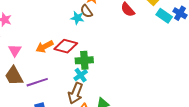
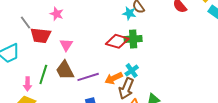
orange arrow: (45, 47) -> (114, 78), moved
green cross: (84, 60) -> (133, 39), moved

